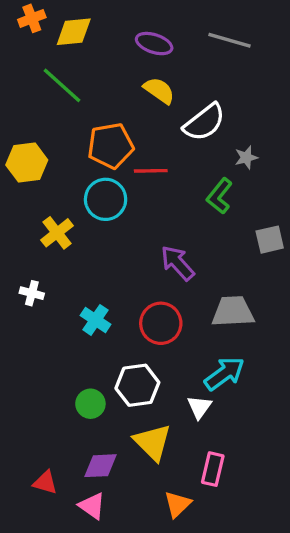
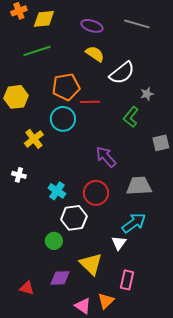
green line: (62, 85) -> (37, 51), turned -60
white hexagon: (137, 385) -> (74, 218), moved
pink triangle: (92, 506) -> (83, 306), moved

